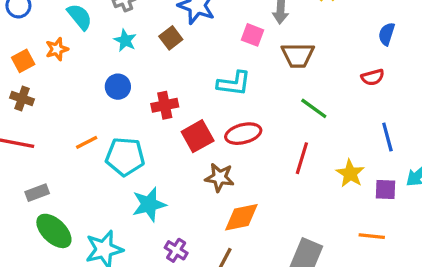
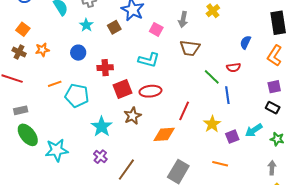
pink square: (252, 35) -> (156, 29), moved
orange star: (57, 49) -> (42, 50), moved
orange square: (23, 61) -> (23, 29), turned -32
green line: (314, 108) -> (212, 77), moved
blue line: (387, 137) -> (227, 95), moved
brown star: (220, 177) -> (133, 116), turned 30
purple square: (385, 189) -> (232, 137), turned -32
cyan star: (149, 204) -> (102, 127), moved, turned -30
orange diamond: (241, 217) -> (164, 134), moved

